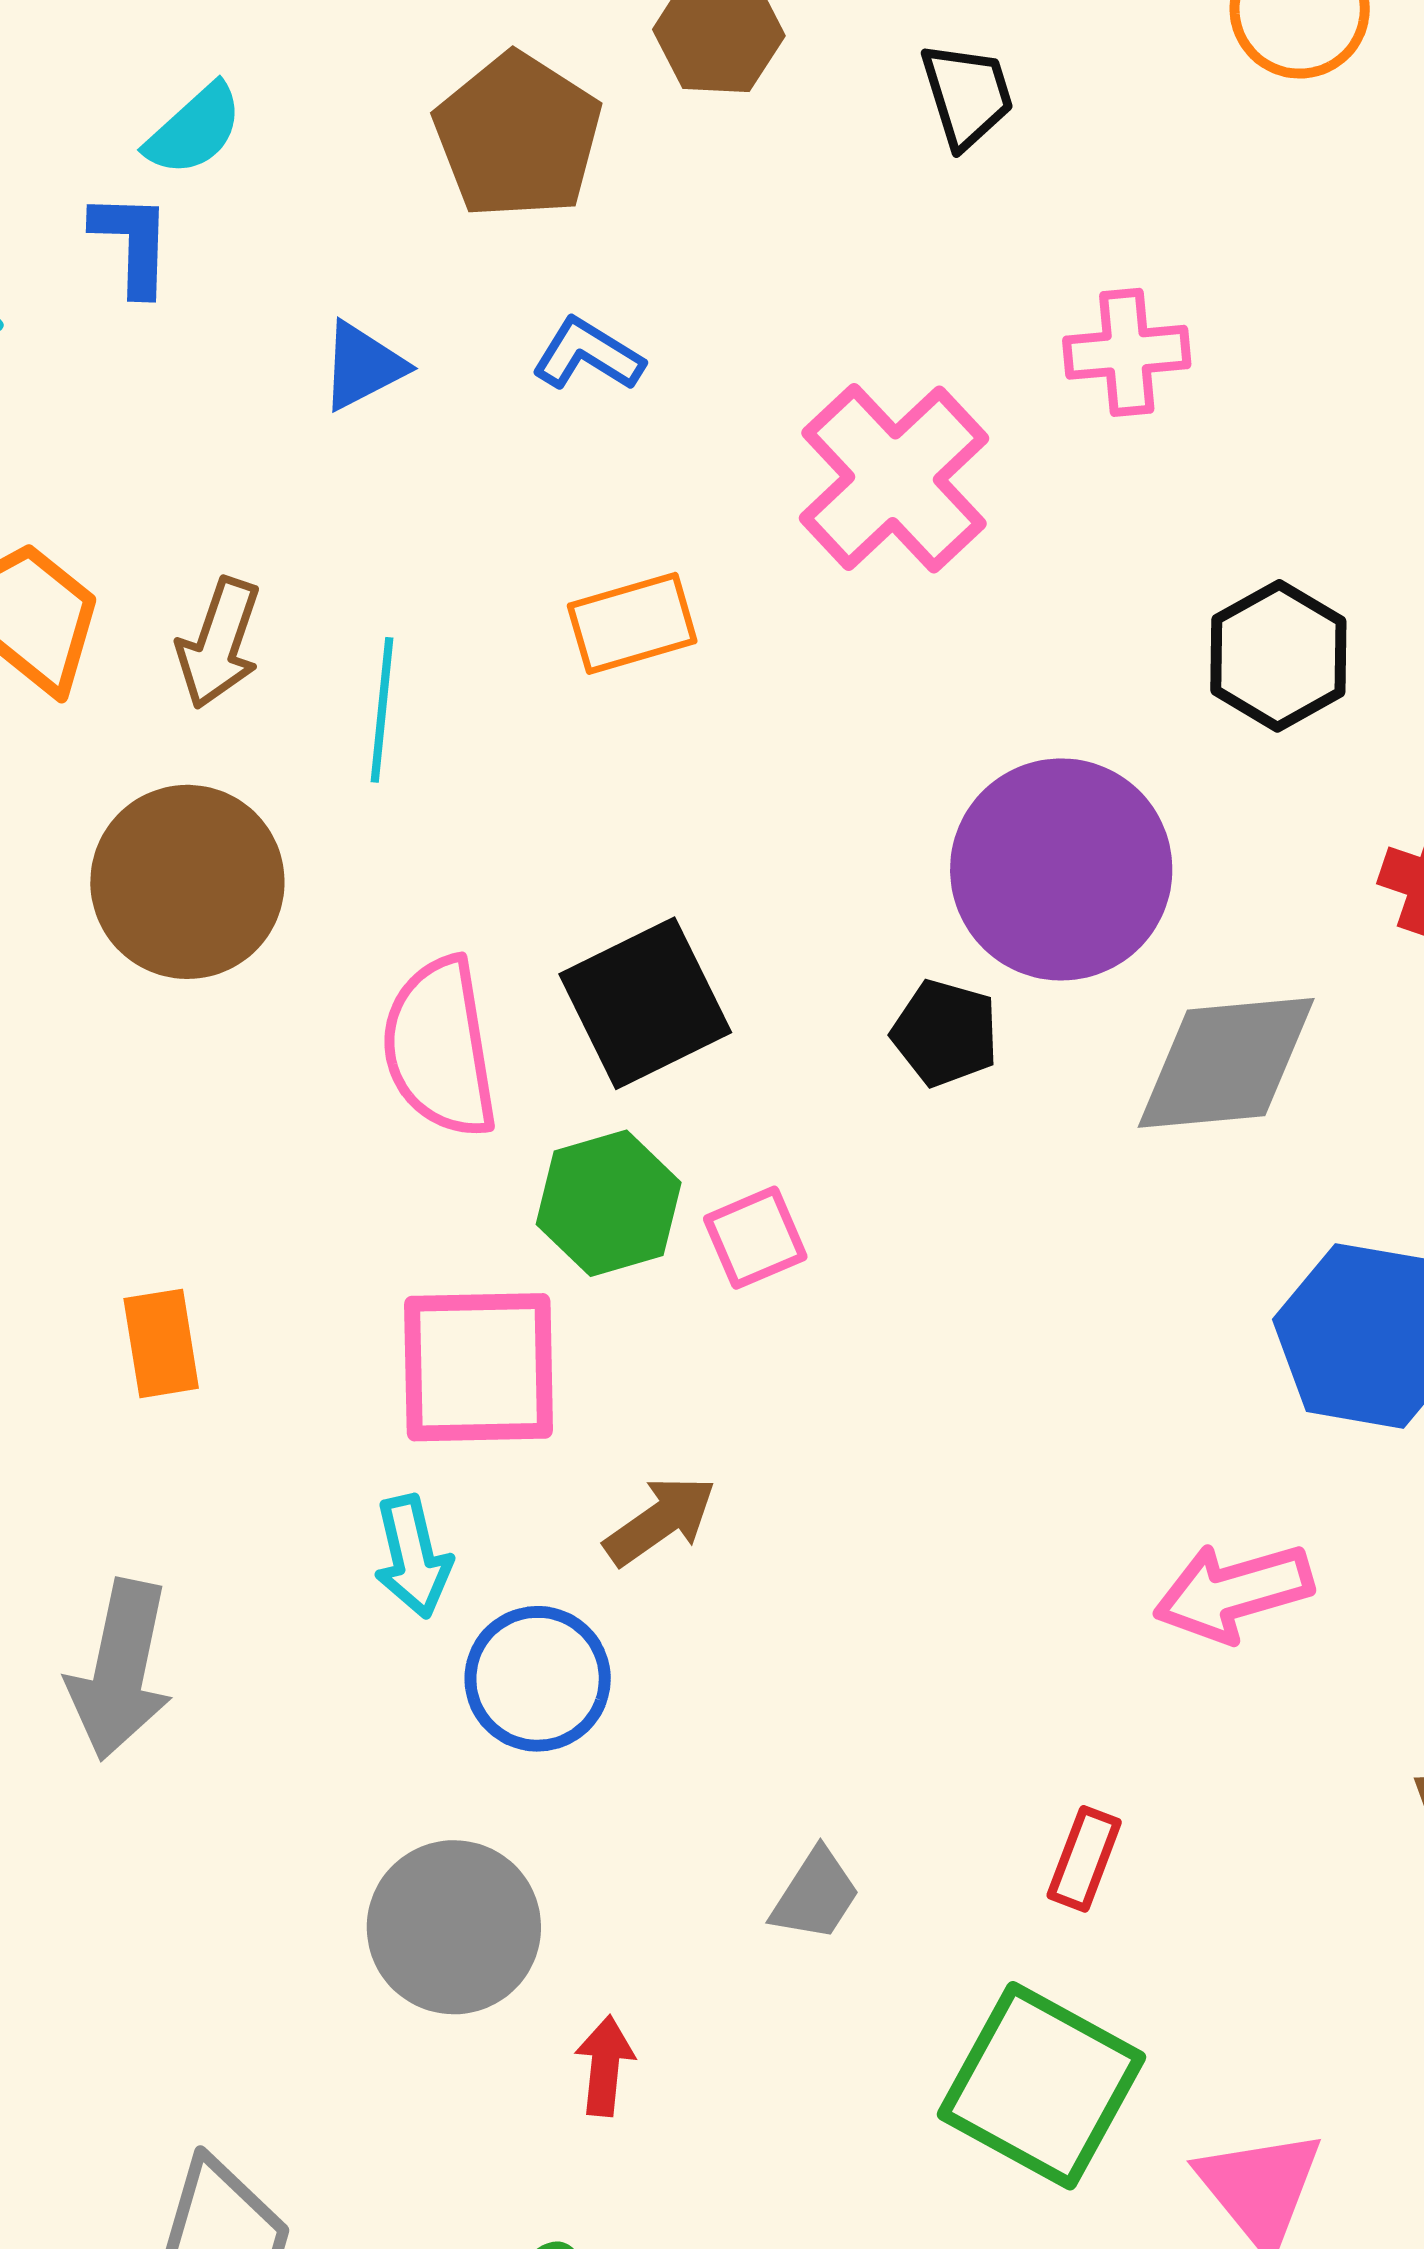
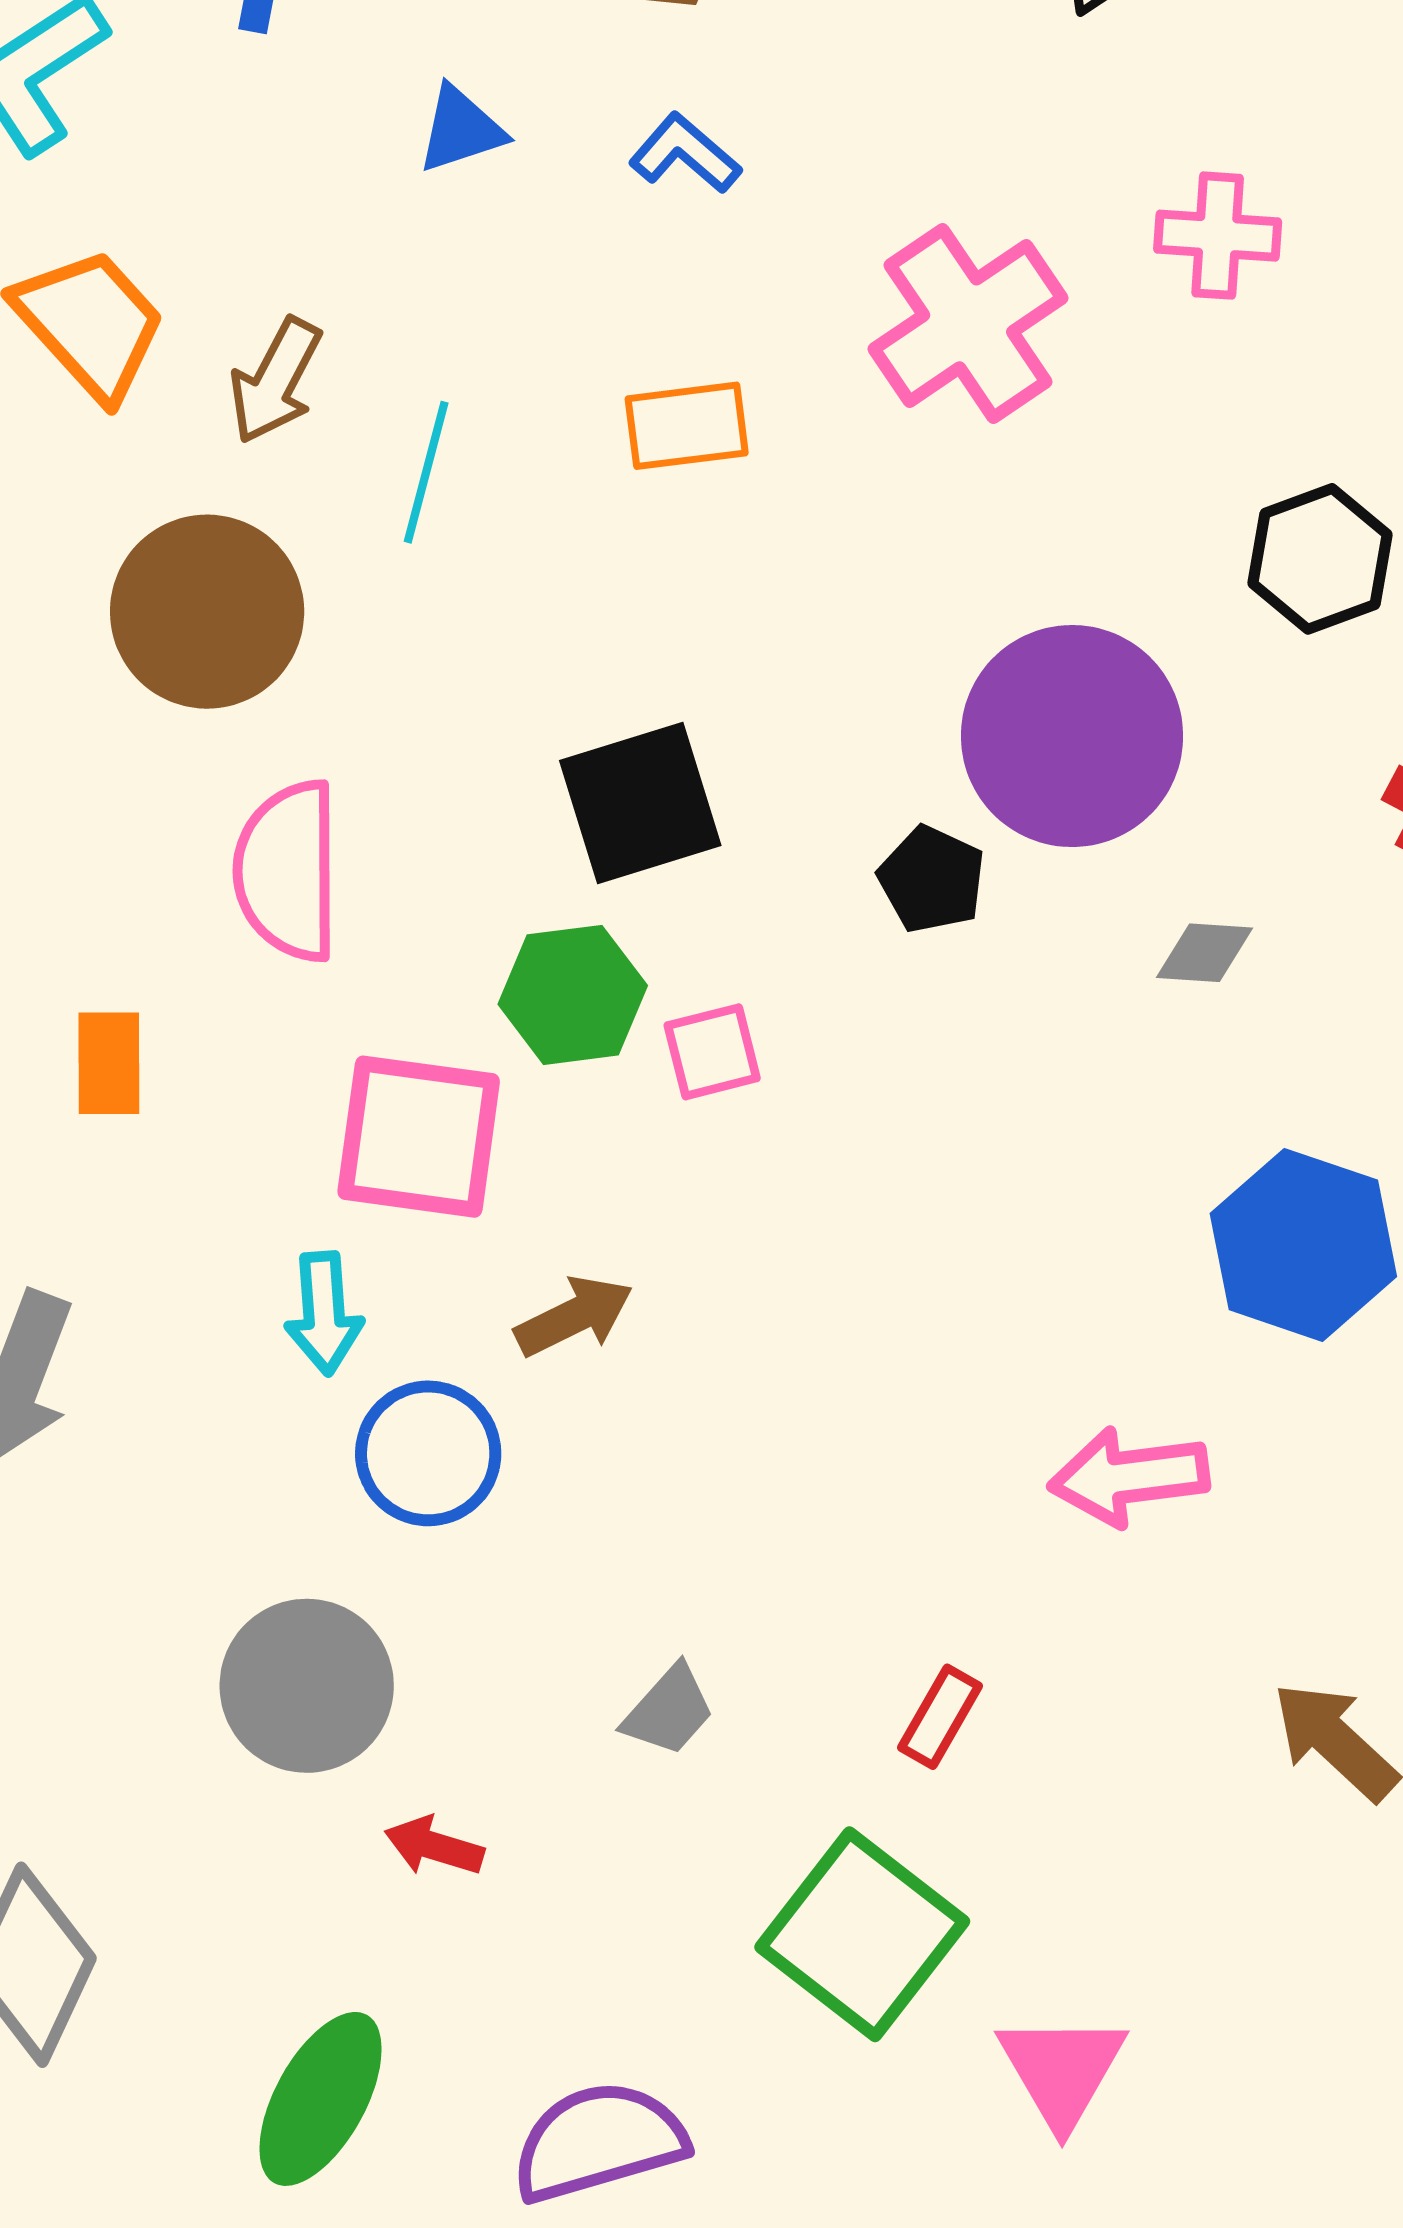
pink semicircle: (440, 1048) -> (287, 871), moved
gray diamond: (1226, 1063) -> (1205, 953), size x0.5
red arrow: (605, 2066) -> (434, 1846), turned -88

